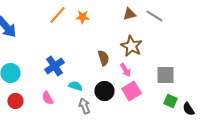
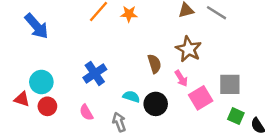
cyan semicircle: (75, 86) -> (131, 97), moved
pink square: (131, 91) -> (201, 98), moved
red circle: (15, 101) -> (47, 106), moved
gray arrow: (84, 106) -> (119, 122), moved

